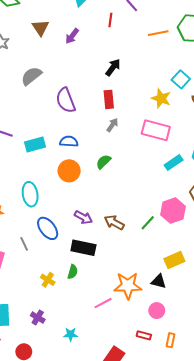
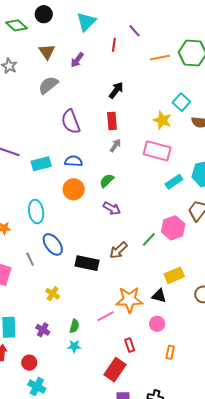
gray semicircle: (31, 76) -> (48, 85), moved
purple arrow: (83, 217) -> (112, 208), moved
brown arrow: (114, 222) -> (118, 250), moved, turned -72
green semicircle: (73, 272) -> (74, 326), moved
red rectangle: (144, 335) -> (130, 345), moved, turned 56

